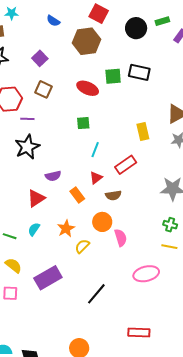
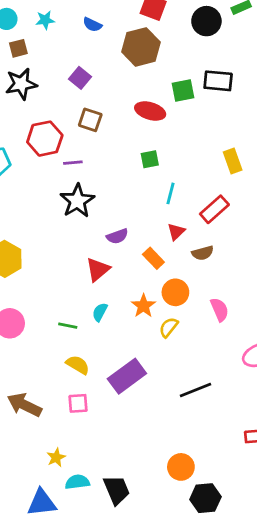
cyan star: (12, 13) -> (45, 20), moved
orange circle: (102, 222) -> (175, 292), moved
black line: (96, 294) -> (196, 390), turned 35

